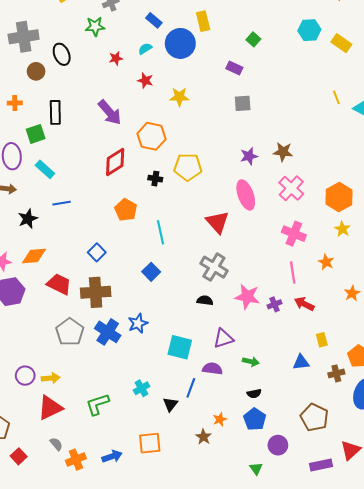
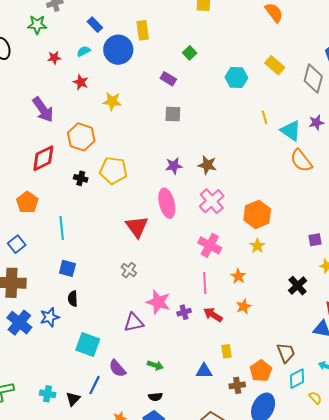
cyan hexagon: (309, 30) -> (236, 77), moved
orange pentagon: (126, 210) -> (27, 202), moved
cyan line: (160, 232) -> (62, 228), moved
gray cross: (214, 267) -> (129, 270), size x0.6
blue square: (151, 272) -> (67, 268), turned -36
orange star: (352, 293) -> (244, 306), moved
black semicircle: (205, 300) -> (73, 299), moved, turned -105
purple triangle: (223, 338) -> (134, 322), moved
purple semicircle: (212, 369) -> (117, 368), turned -144
cyan cross: (142, 388) -> (48, 394), moved, turned 35

